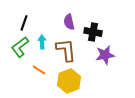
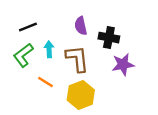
black line: (24, 23) -> (28, 27), turned 49

